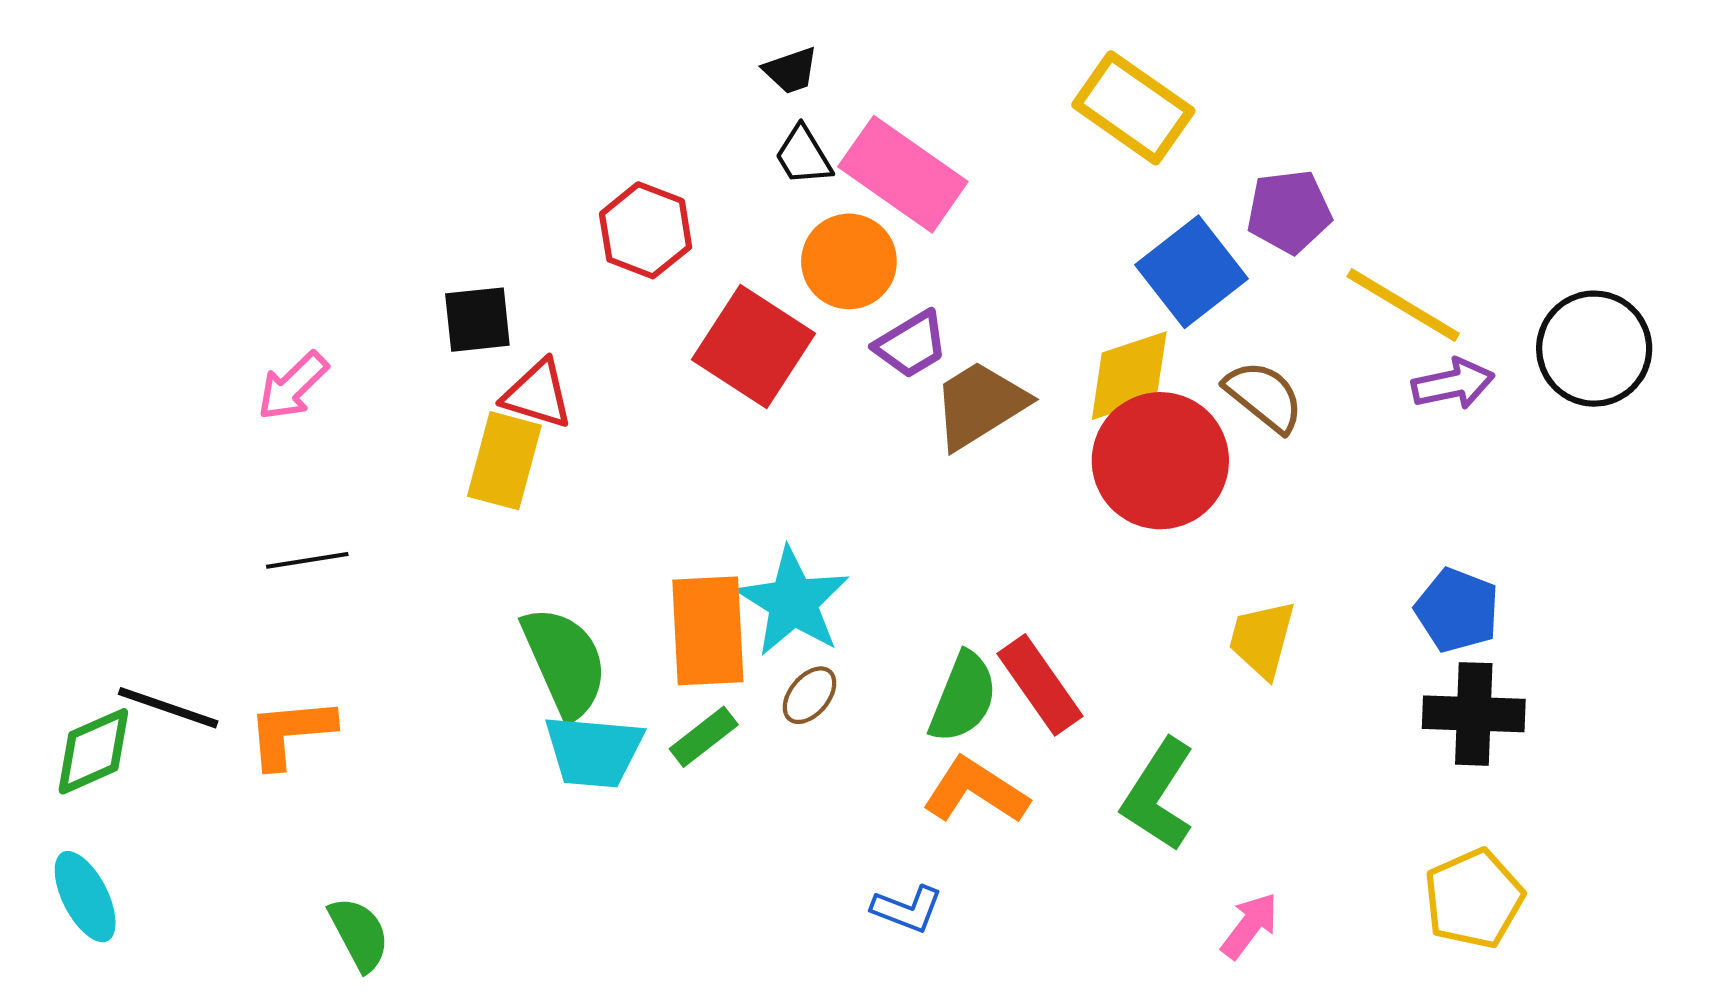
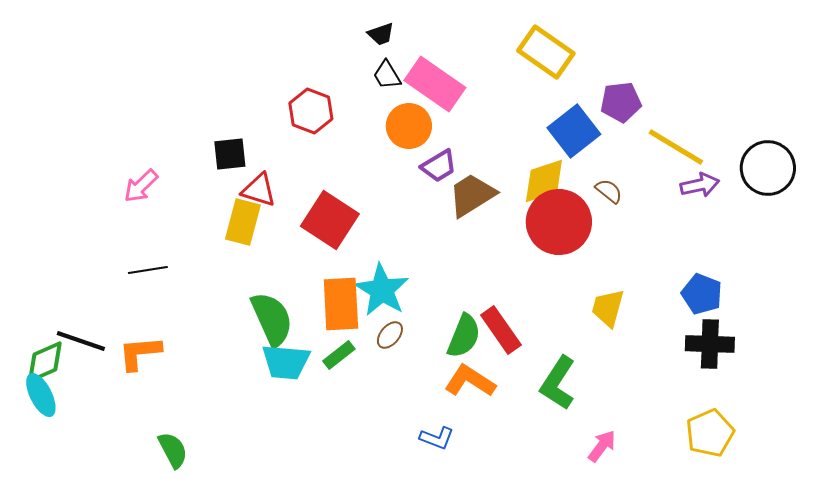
red square: (753, 347) -> (330, 220), moved
brown semicircle: (1264, 396) -> (609, 191), size x0.7
cyan ellipse: (85, 897) -> (41, 395), moved

